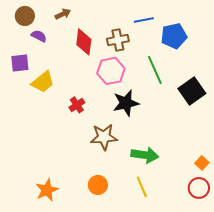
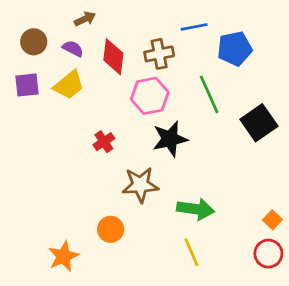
brown circle: (25, 16) -> (34, 42), moved
purple semicircle: (39, 36) -> (73, 49), moved
yellow trapezoid: (43, 82) -> (69, 85), moved
orange circle: (98, 185) -> (111, 229), moved

